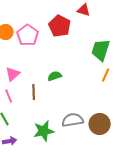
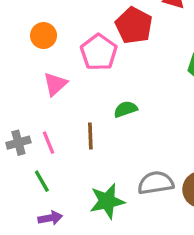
pink pentagon: (28, 35) -> (99, 52), moved
pink triangle: (13, 74) -> (55, 84), moved

